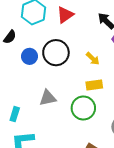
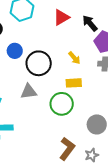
red triangle: (65, 15) -> (61, 17), moved
black circle: (56, 53) -> (39, 63), moved

